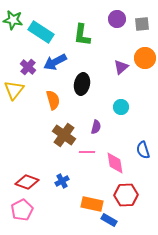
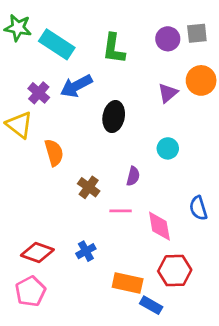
purple circle: (117, 19) -> (168, 39), moved
yellow triangle: (14, 90) -> (19, 125), turned -30
orange semicircle: (53, 100) -> (54, 153), moved
brown cross: (64, 135) -> (89, 187), size x0.7

